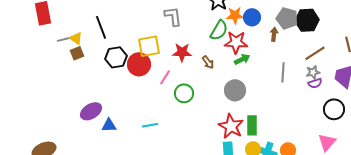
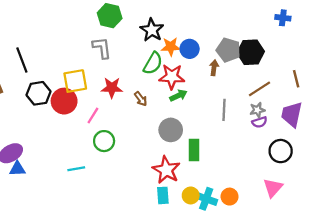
green circle: (184, 93) -> (104, 141), moved
blue triangle: (109, 125) -> (17, 169), moved
green rectangle: (252, 125) -> (194, 150), moved

